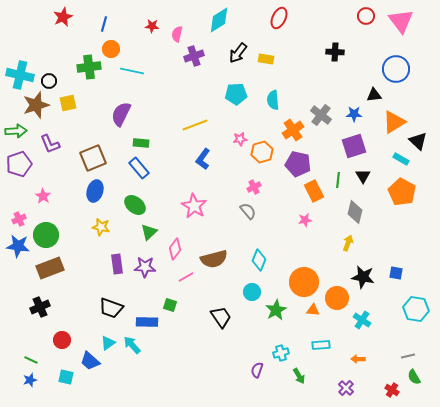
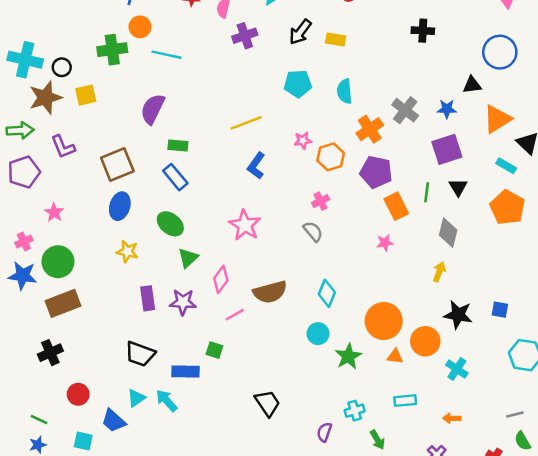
black trapezoid: (221, 317) -> (268, 403), moved

